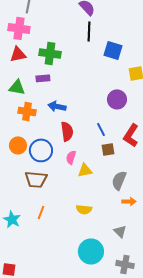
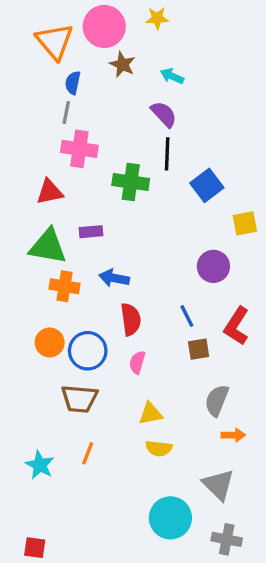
pink cross: (19, 28) -> (79, 149), moved
blue square: (113, 50) -> (207, 185), turned 36
green cross: (50, 53) -> (131, 182), moved
green triangle: (17, 87) -> (48, 247), size x1.4
yellow triangle: (85, 170) -> (151, 414), moved
gray triangle: (120, 231) -> (218, 485), size x1.5

